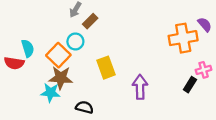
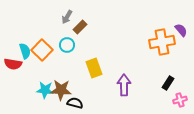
orange square: (58, 55) -> (42, 50), moved
pink cross: (204, 70) -> (180, 100), moved
brown star: (61, 78) -> (61, 90), moved

